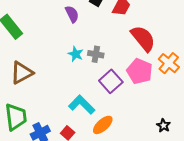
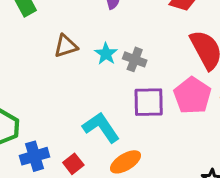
brown triangle: (22, 73) -> (66, 46), moved, size x0.7
purple square: (111, 81) -> (149, 102), turned 30

